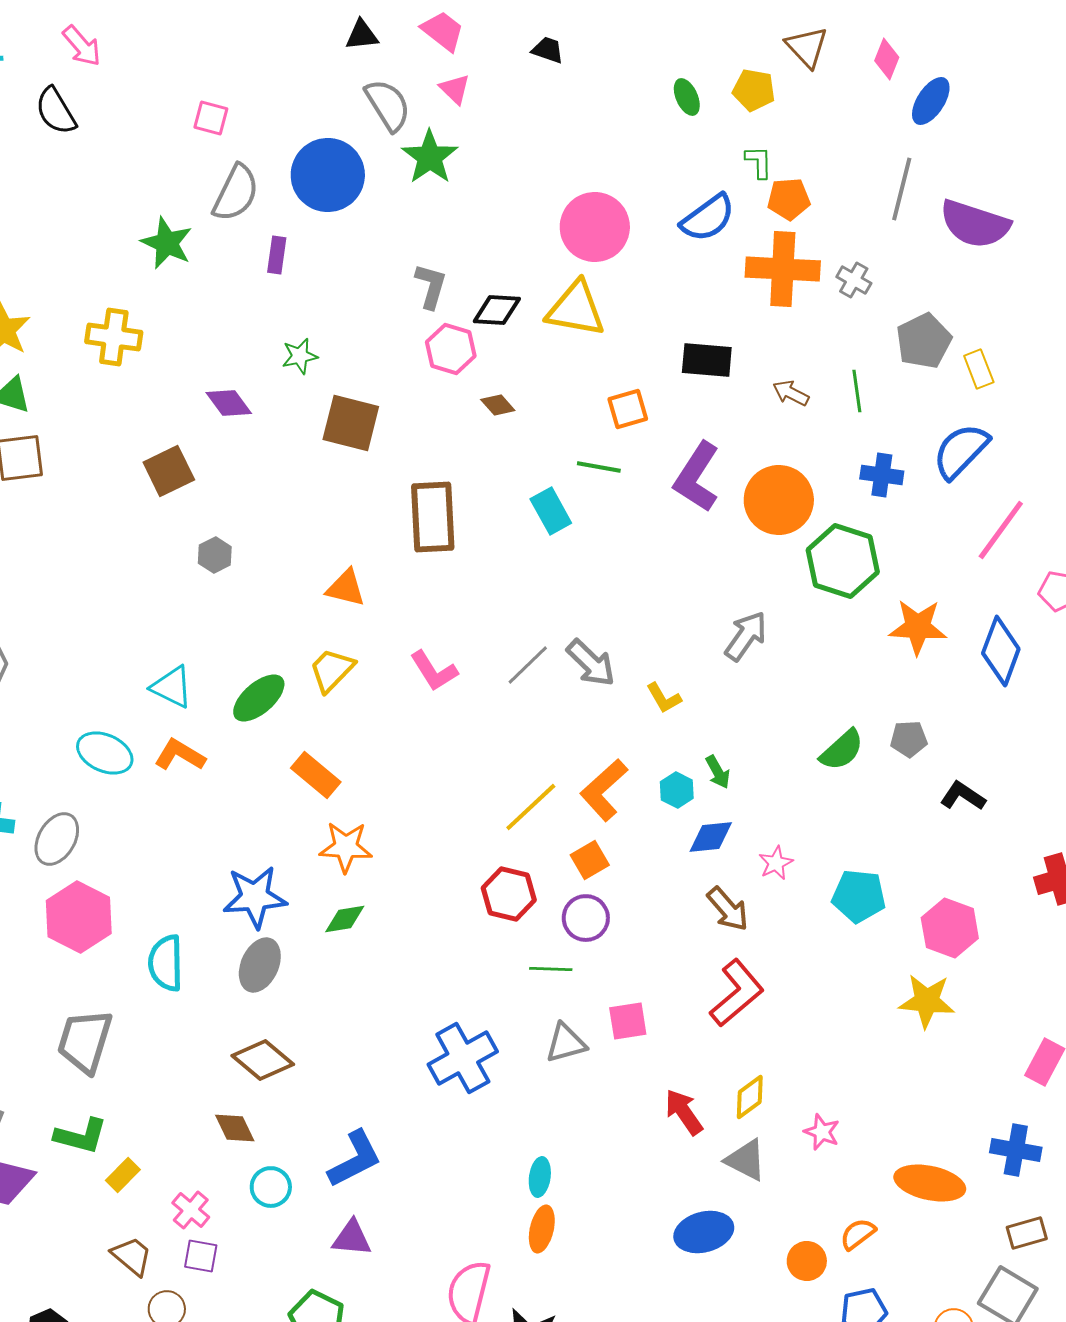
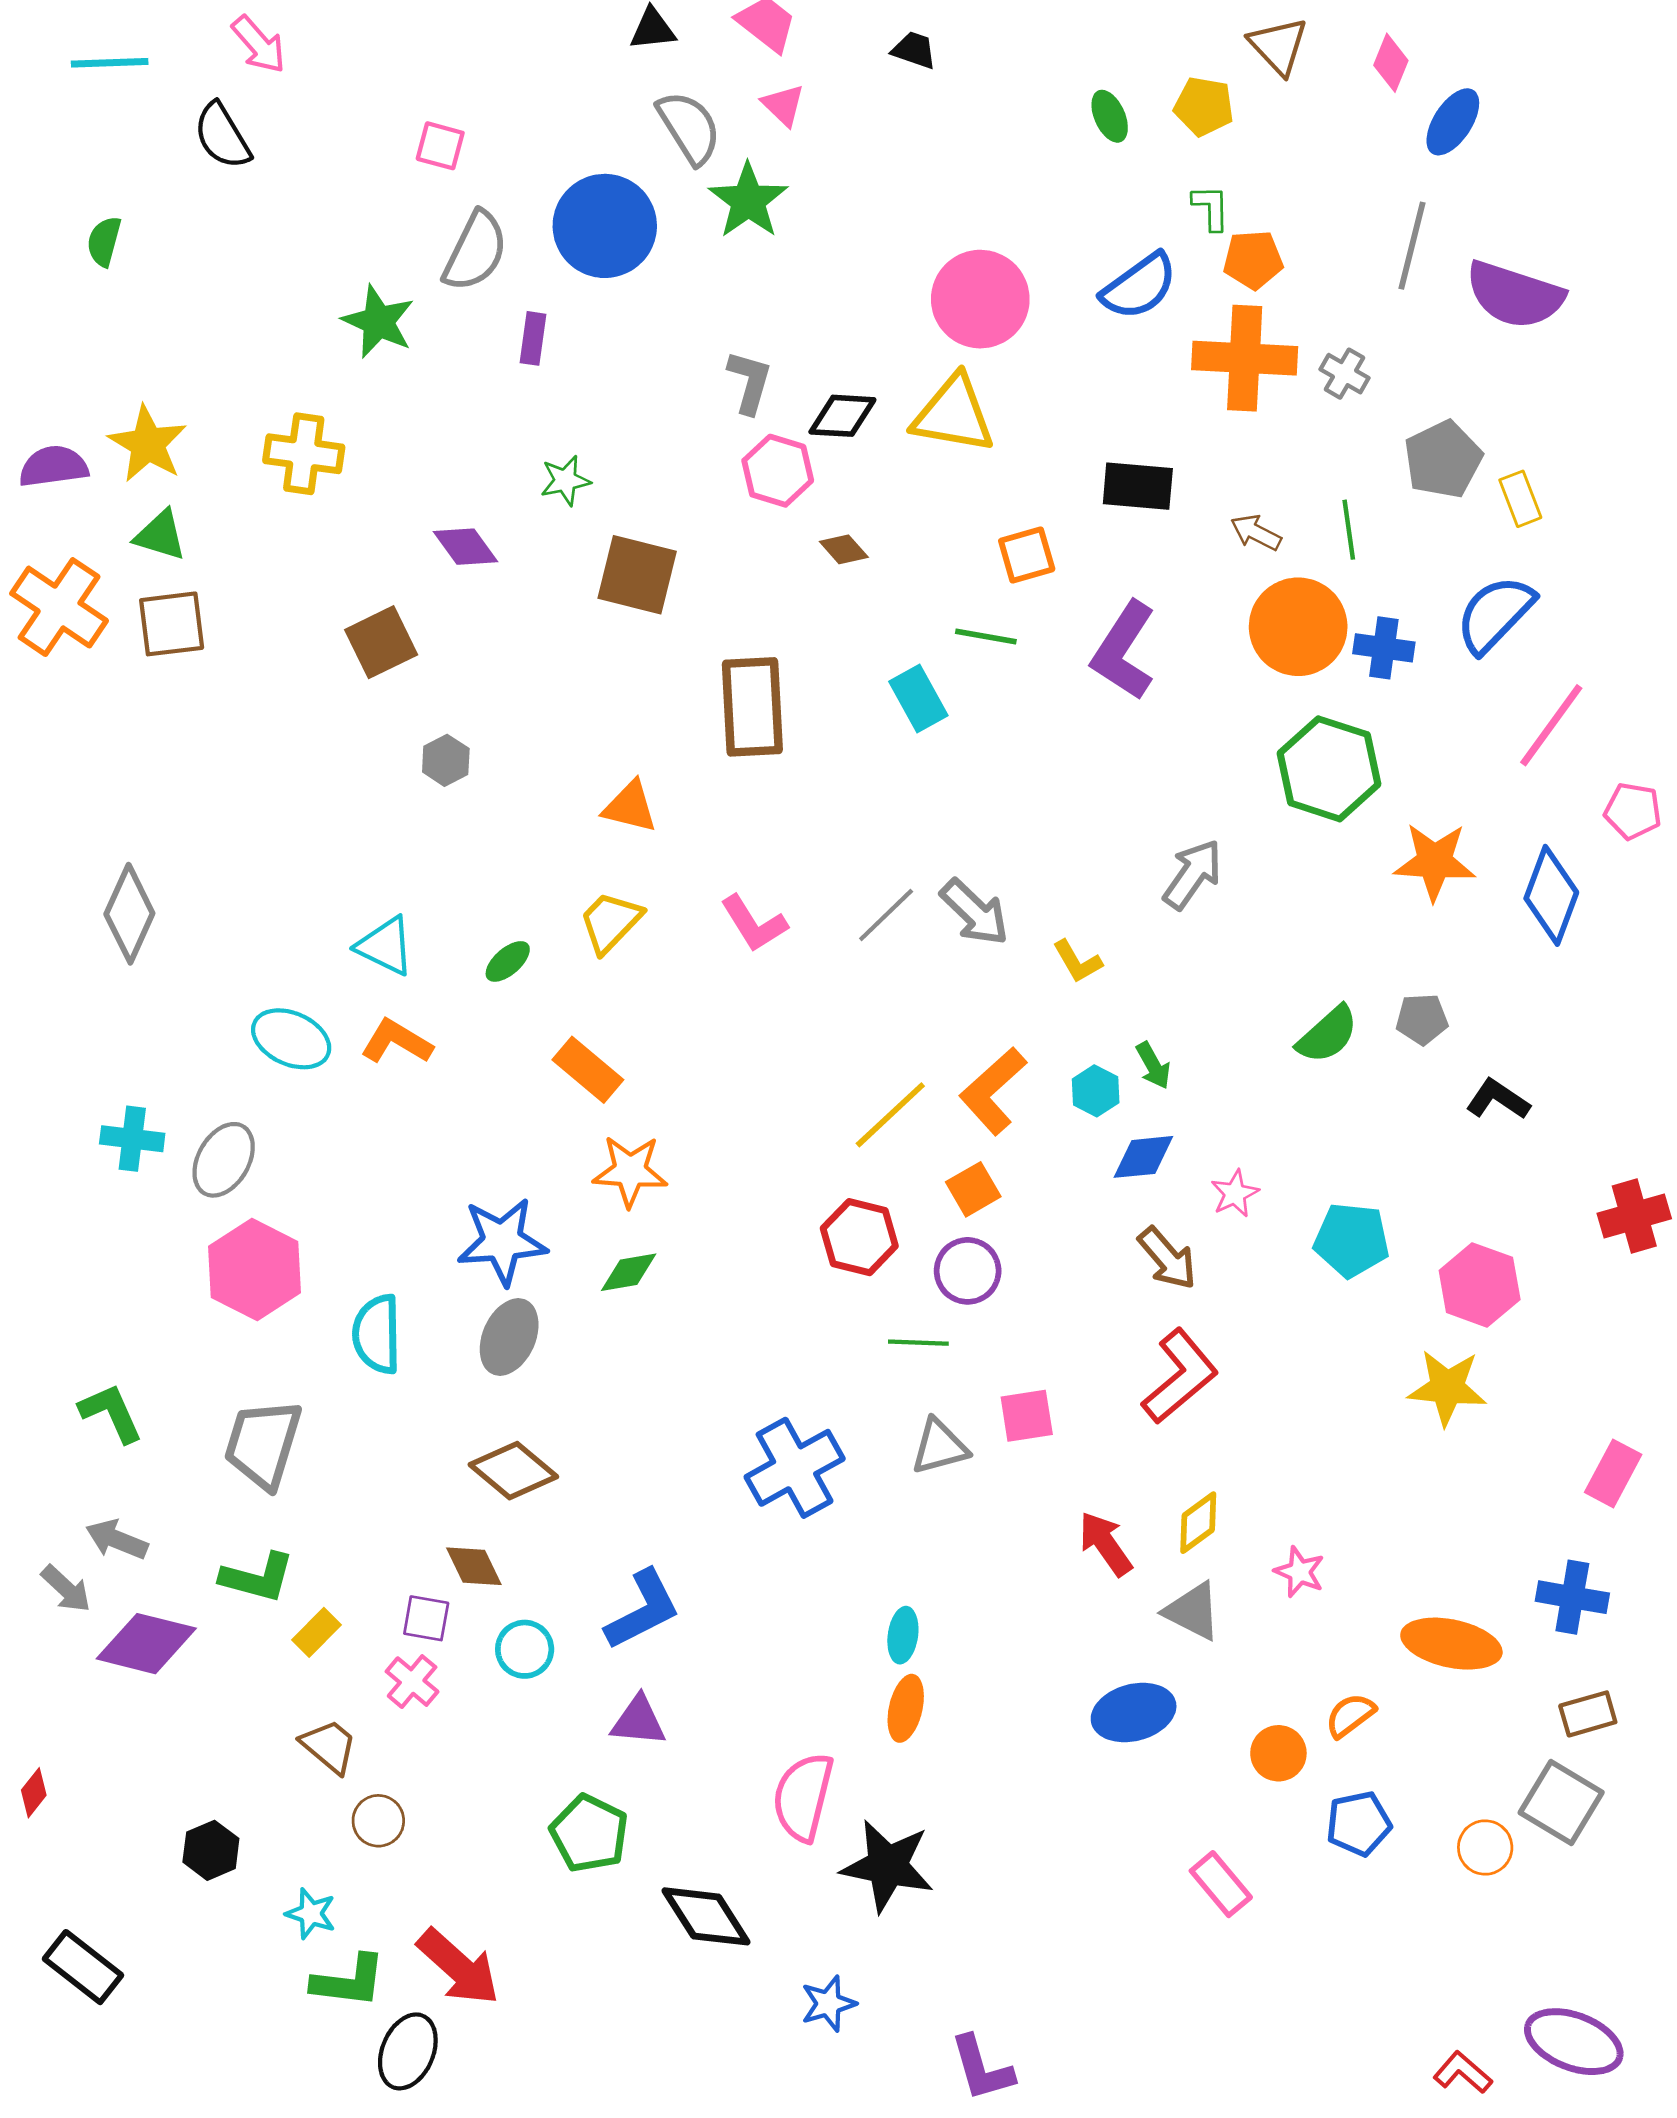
orange circle: (779, 500) -> (1298, 627), moved
green ellipse: (259, 698) -> (508, 961), size x0.6
purple square: (201, 1256) -> (426, 1618), moved

